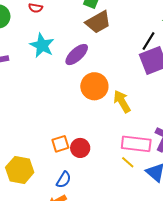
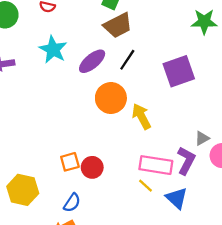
black line: (148, 41) -> (127, 60), moved

